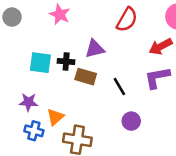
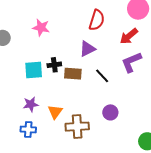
purple triangle: (95, 49) -> (87, 49), moved
purple circle: (131, 121) -> (110, 112), moved
blue cross: (34, 131) -> (28, 130), moved

